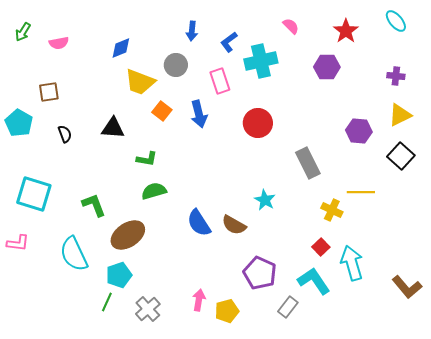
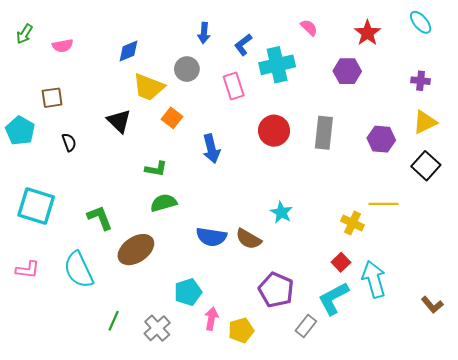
blue arrow: (199, 114) -> (211, 149), moved
black triangle: (113, 128) -> (119, 121), moved, turned 40
gray rectangle: (308, 163) -> (324, 133), moved, turned 32
blue semicircle: (199, 223) -> (211, 237), turned -48
pink L-shape: (18, 243) -> (28, 270), moved
cyan pentagon: (119, 275) -> (188, 292), moved
cyan L-shape: (314, 281) -> (333, 298), turned -84
brown L-shape: (407, 287) -> (432, 305), size x0.7

